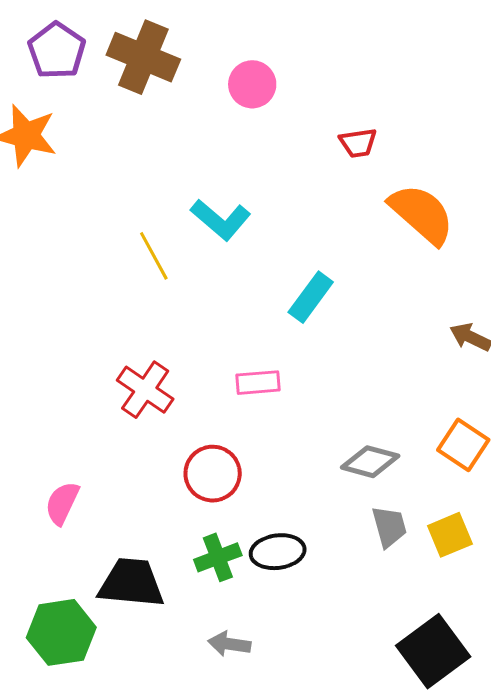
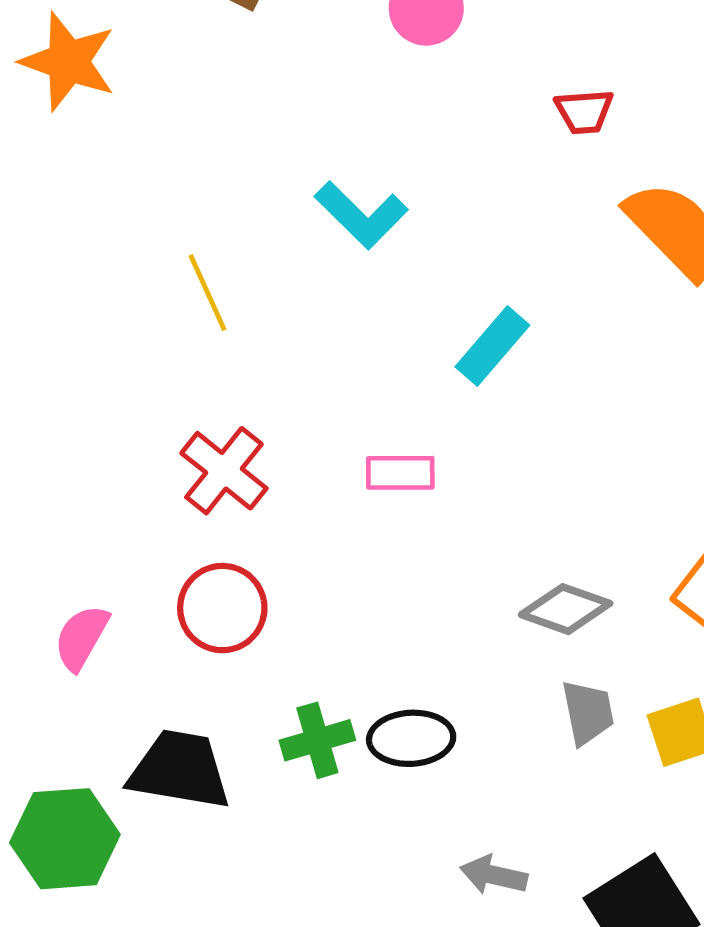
yellow line: (154, 256) -> (207, 293), moved
red circle: (213, 474) -> (222, 608), moved
gray arrow: (229, 644) -> (494, 875), moved

